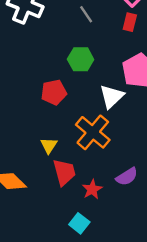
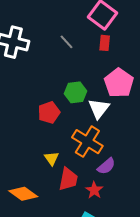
green hexagon: (81, 59) -> (75, 92), moved
red trapezoid: (64, 172) -> (68, 179), turned 35
purple semicircle: (127, 177) -> (106, 166), moved

